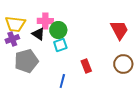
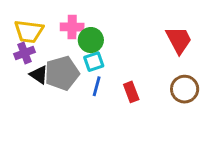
black triangle: (38, 34) -> (39, 75), moved
gray pentagon: (26, 61) -> (62, 73), moved
blue line: (62, 81) -> (97, 86), moved

